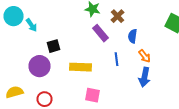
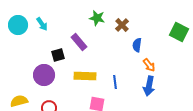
cyan arrow: (32, 25) -> (42, 24), moved
purple rectangle: (100, 33) -> (79, 42), moved
blue line: (116, 59) -> (115, 82), moved

